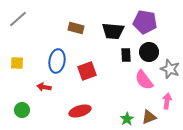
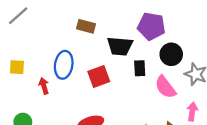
purple pentagon: (145, 22) -> (151, 26), moved
black trapezoid: (113, 31) -> (120, 46), moved
black rectangle: (126, 55) -> (140, 68), moved
red arrow: (44, 87) -> (44, 86), moved, turned 64

